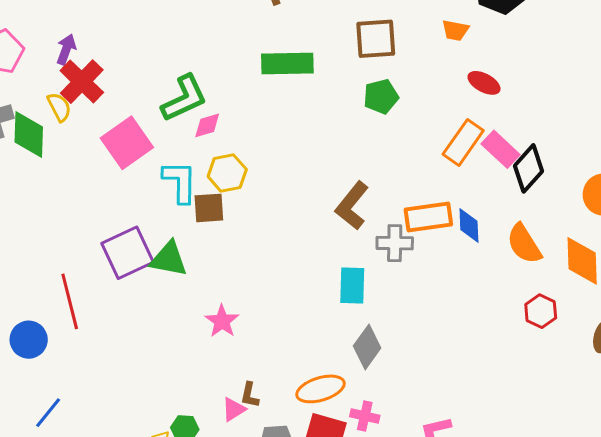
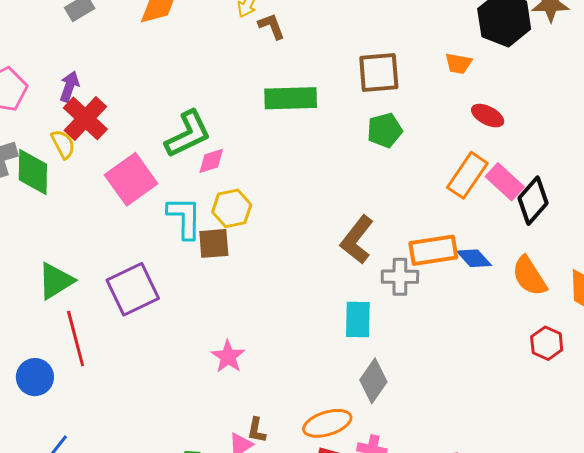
blue diamond: (469, 225) -> (474, 258), turned -39
green triangle: (169, 259) -> (56, 281), moved, turned -42

